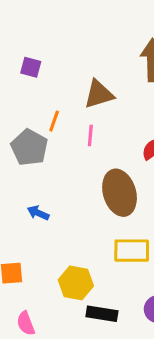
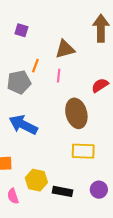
gray pentagon: (29, 147) -> (19, 82), turned 30
blue arrow: (38, 213) -> (23, 125), size x2.0
yellow hexagon: (76, 283) -> (36, 180), moved

